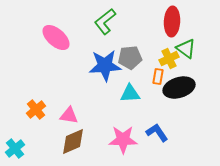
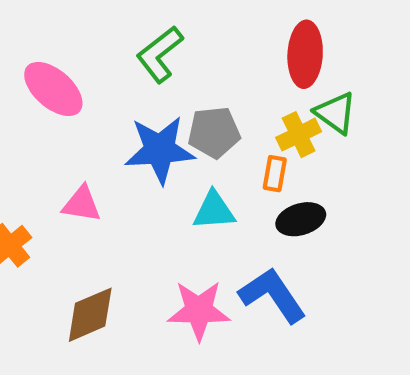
black ellipse: (179, 88) -> (301, 219), moved, size x0.7
pink triangle: (69, 116) -> (82, 204), moved
blue L-shape: (157, 133) -> (273, 295), size x1.4

